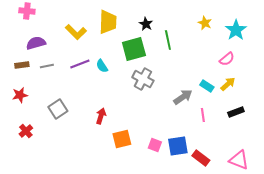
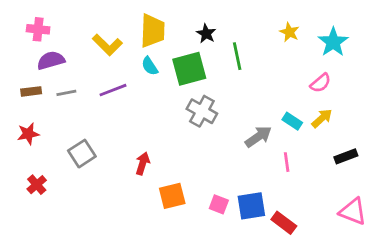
pink cross: (27, 11) -> (38, 29), moved
cyan semicircle: (102, 66) -> (150, 66), moved
black rectangle: (236, 112) -> (346, 156), moved
pink triangle: (239, 160) -> (353, 211), moved

